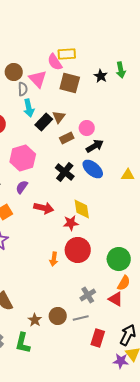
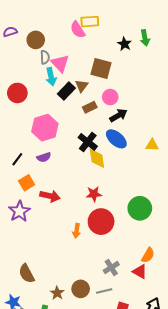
pink triangle: (38, 79) -> (60, 63), moved
brown square: (70, 83) -> (101, 68), moved
purple semicircle: (22, 187) -> (44, 157), turned -144
red arrow: (44, 208) -> (50, 196), moved
yellow diamond: (82, 209) -> (97, 158), moved
green circle: (119, 259) -> (140, 208), moved

